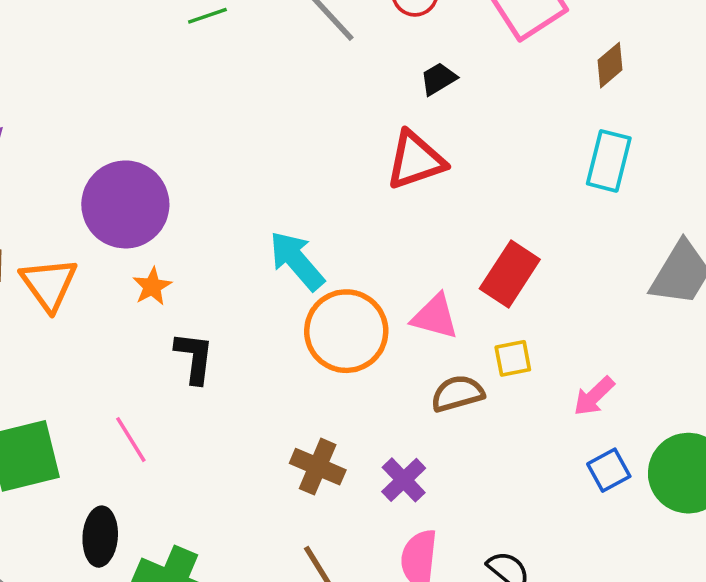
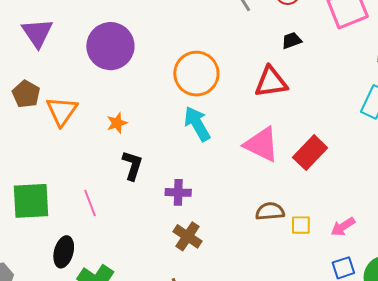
purple circle: (125, 204) -> (110, 46), moved
pink triangle: (435, 317) -> (262, 144), moved, size x1.4
orange circle: (346, 331) -> (196, 74), moved
yellow square: (513, 358) -> (301, 225), moved
purple cross: (404, 480) -> (178, 192), moved, turned 35

